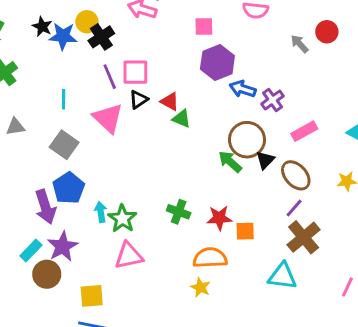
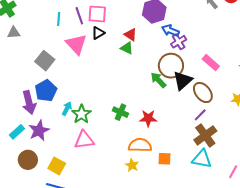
cyan line: (64, 99) -> (59, 19), moved
purple cross: (272, 100) -> (179, 42), moved
red triangle: (170, 102) -> (131, 35), moved
gray triangle: (15, 127) -> (14, 33), moved
pink rectangle: (304, 131) -> (211, 63), turned 66
black triangle: (265, 160) -> (183, 81), size x1.5
cyan arrow: (101, 212) -> (67, 109), turned 32
orange square: (245, 231) -> (165, 159), moved
brown circle: (47, 274) -> (28, 160), moved
cyan triangle: (282, 276) -> (202, 159), moved
yellow square: (92, 296) -> (57, 166), turned 30

